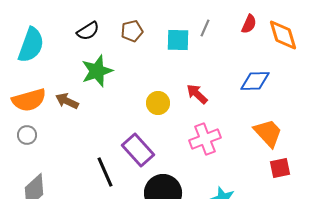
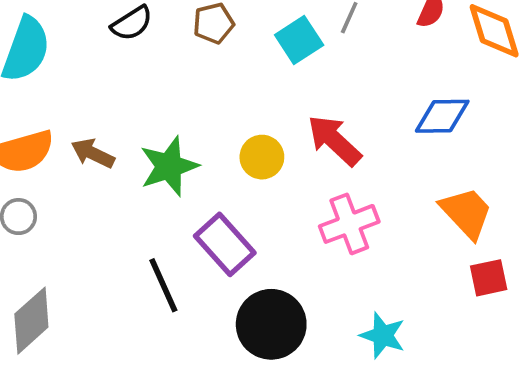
cyan square: (178, 40) -> (299, 40), turned -35
green star: (97, 71) -> (169, 166), moved
red arrow: (197, 94) -> (334, 140), size x1.4

